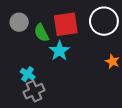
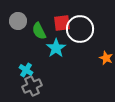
white circle: (104, 21) -> (80, 29), moved
red square: (66, 24) -> (62, 23), size x0.7

